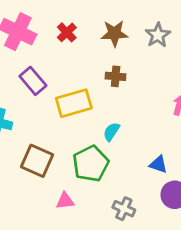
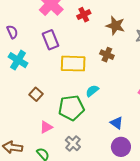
brown square: (37, 161) -> (36, 94), size x0.6
pink triangle: (65, 201) -> (46, 127), turned -40
gray cross: (124, 209) -> (73, 143), moved

